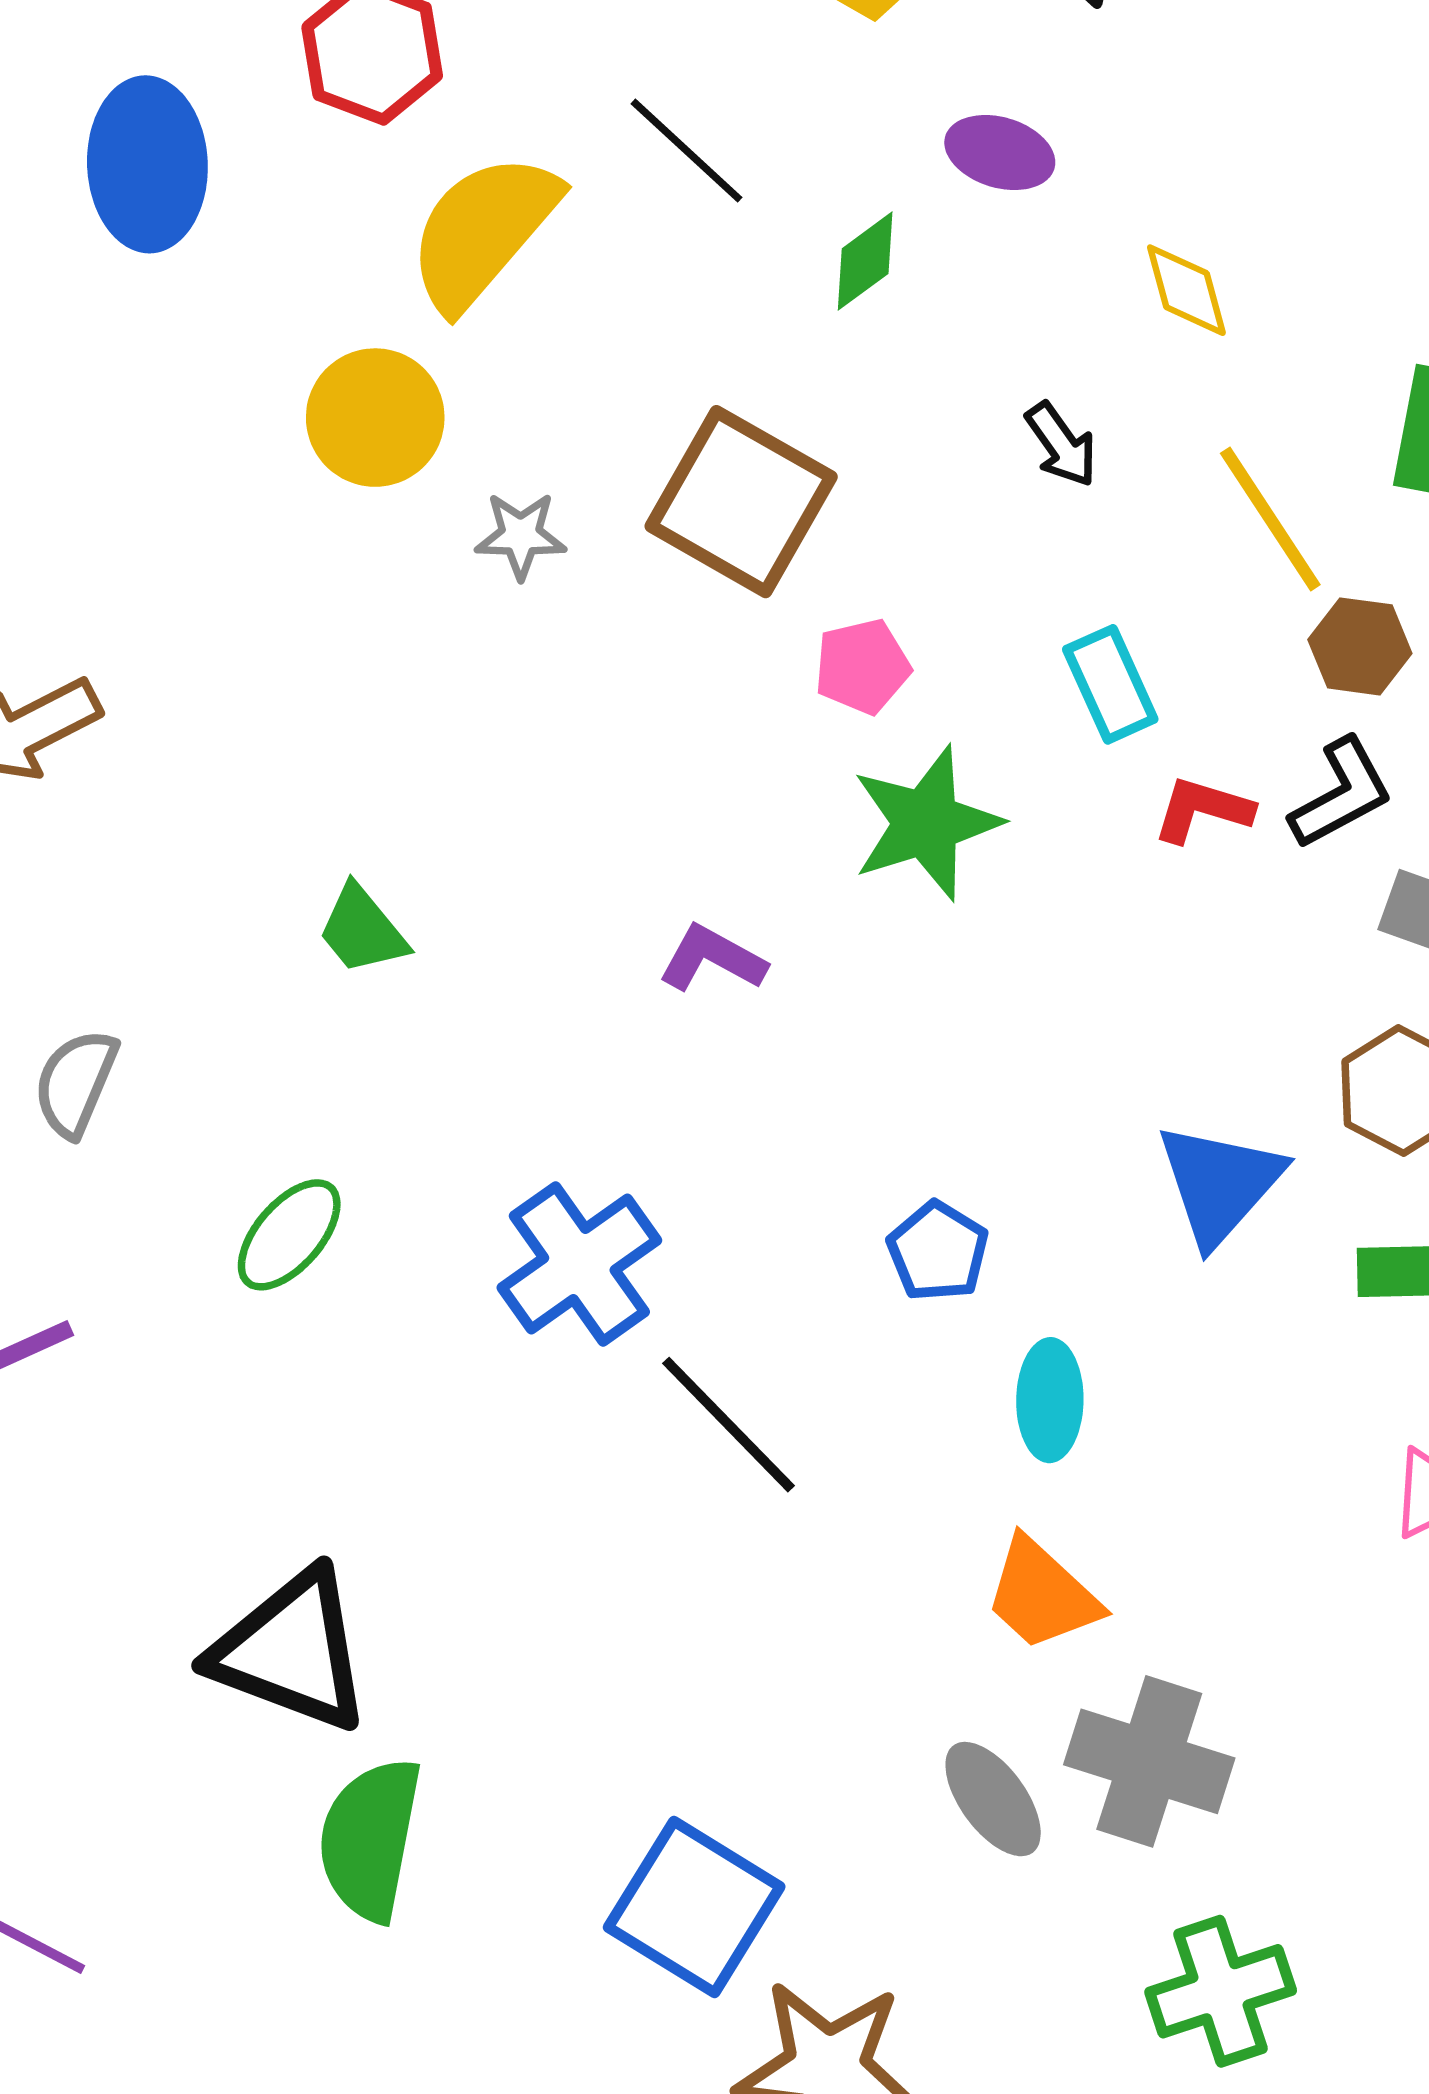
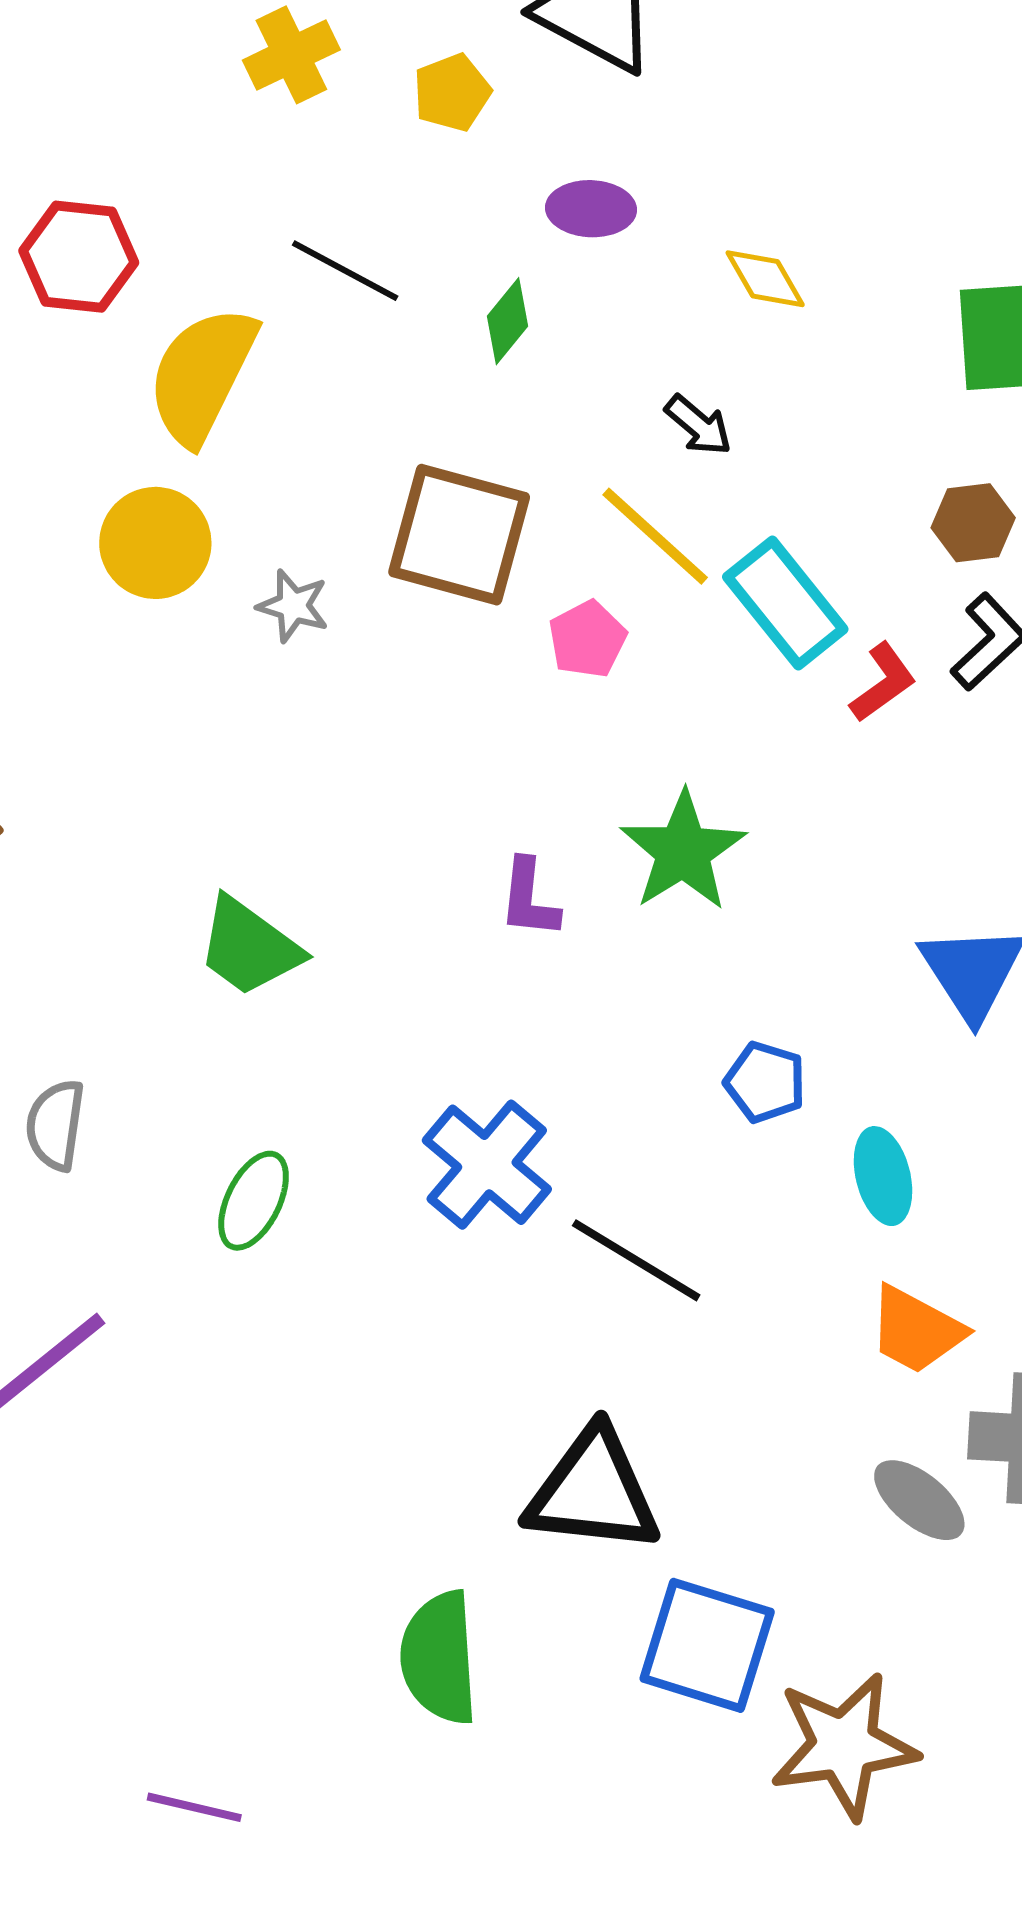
yellow line: (1270, 519) -> (655, 536), moved
gray star: (521, 535) -> (293, 606), turned 30
cyan rectangle: (1110, 684) -> (785, 603), size x1.4
red L-shape: (1203, 810) -> (883, 682), turned 142
green star: (926, 823) -> (683, 851), moved
green trapezoid: (362, 930) -> (249, 947), size x1.4
purple L-shape: (712, 959) -> (529, 899), turned -98
black triangle: (291, 1651) -> (593, 1491), moved

